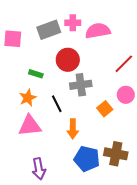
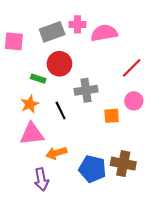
red circle: (68, 60) -> (59, 64), moved
orange square: (105, 109) -> (112, 116), turned 35
orange arrow: (73, 129) -> (56, 153), moved, turned 72

